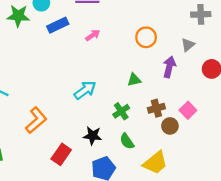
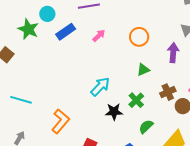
green star: (18, 16) -> (28, 29), turned 30
orange circle: (146, 37) -> (139, 37), moved
black star: (93, 136) -> (114, 112), moved
green semicircle: (127, 141) -> (146, 127), turned 91

